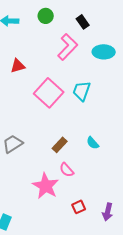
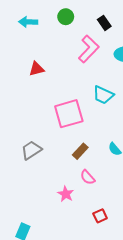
cyan trapezoid: (82, 91) -> (103, 95), turned -85
pink square: (49, 93) -> (69, 114), moved, turned 32
pink star: (46, 186) -> (66, 194), size x0.6

